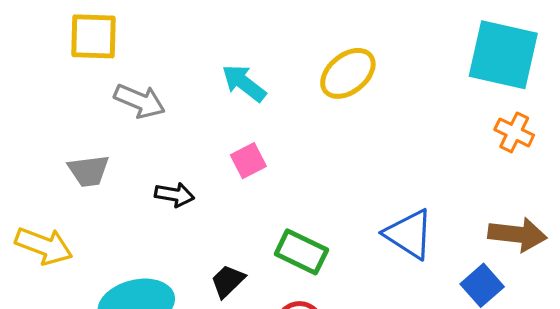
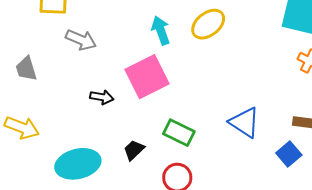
cyan arrow: (244, 83) -> (161, 30), moved, turned 32
pink square: (248, 161) -> (147, 77), size x2.0
gray trapezoid: (89, 171) -> (26, 69), moved, turned 80

